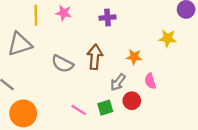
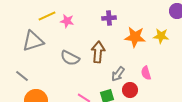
pink star: (64, 13) -> (67, 21), moved
yellow line: (36, 15) -> (47, 16), turned 66
orange star: (134, 57) -> (135, 37), moved, size x1.5

